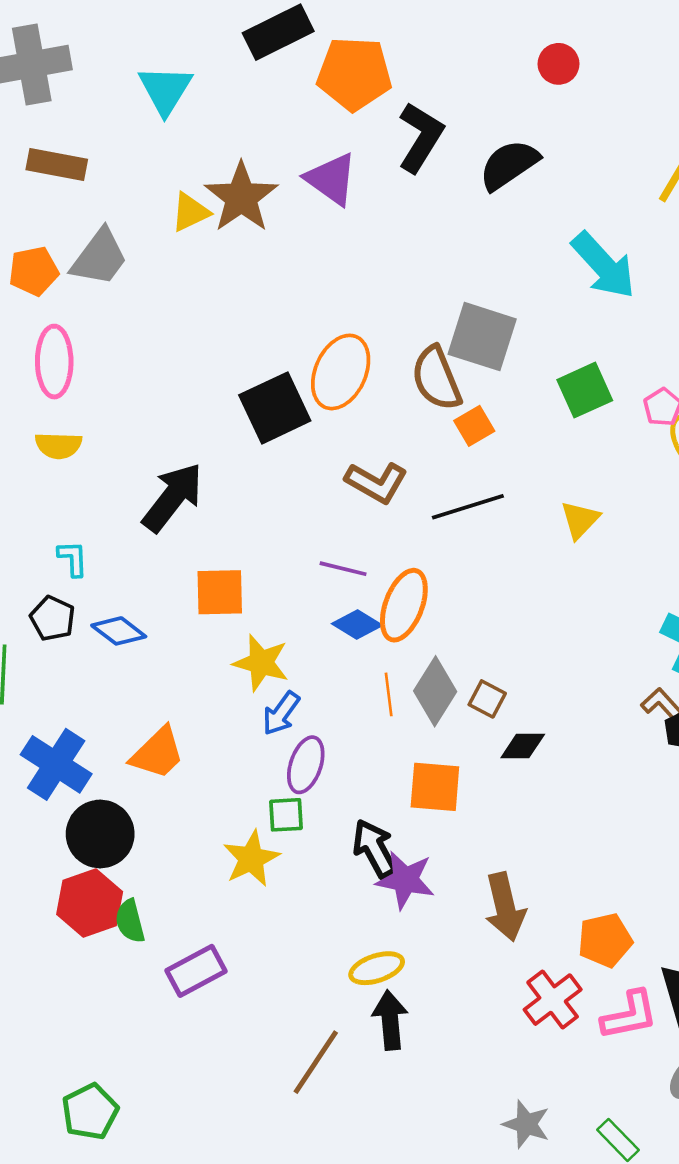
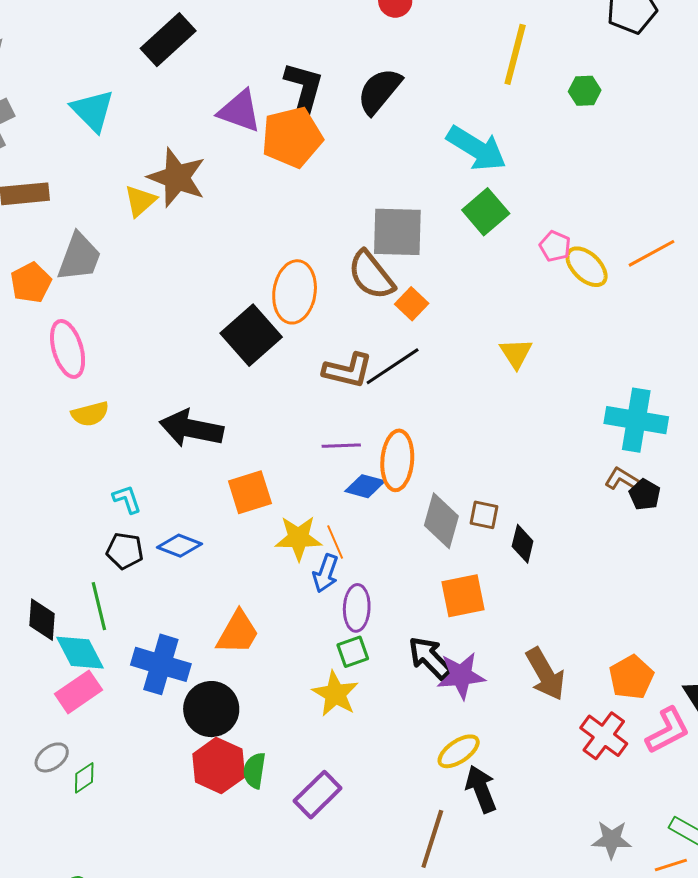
orange pentagon: (354, 74) -> (292, 137), moved
purple triangle: (331, 179) -> (240, 111), moved
green square: (585, 390) -> (486, 212), moved
black arrow: (173, 497) -> (191, 428), turned -100
black line: (468, 507) -> (393, 366), moved
orange line: (389, 694) -> (335, 542), moved
black diamond: (523, 746) -> (523, 544), turned -60
green semicircle: (130, 921) -> (254, 771), turned 39

